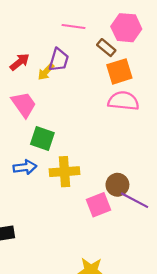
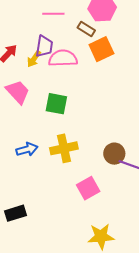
pink semicircle: (123, 101) -> (63, 58), moved
green square: (42, 138) -> (56, 104), moved
pink square: (98, 205) -> (88, 188), moved

